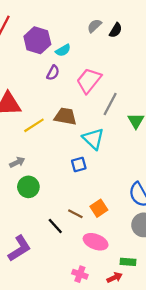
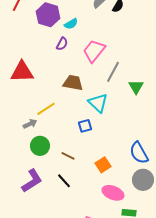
yellow line: (34, 125) -> (46, 109), moved
brown line: (75, 214) -> (68, 156), moved
pink ellipse: (96, 242) -> (113, 193), moved
purple L-shape: (19, 248) -> (32, 181), moved

